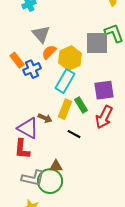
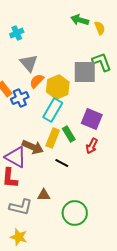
purple square: (104, 90) -> (92, 119), turned 30
red arrow: (104, 117) -> (92, 146), size x0.7
brown arrow: (45, 118) -> (33, 147), size x1.5
green circle: (50, 181) -> (75, 213), moved

